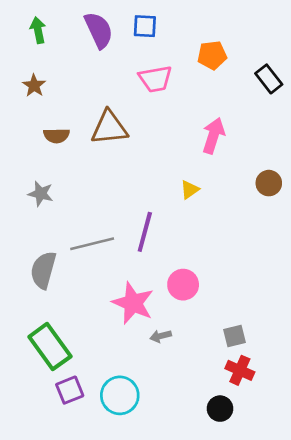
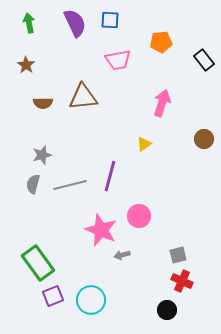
gray star: (41, 194) -> (42, 155), moved, turned -30
gray semicircle: (43, 270) -> (33, 184), moved, size x0.7

